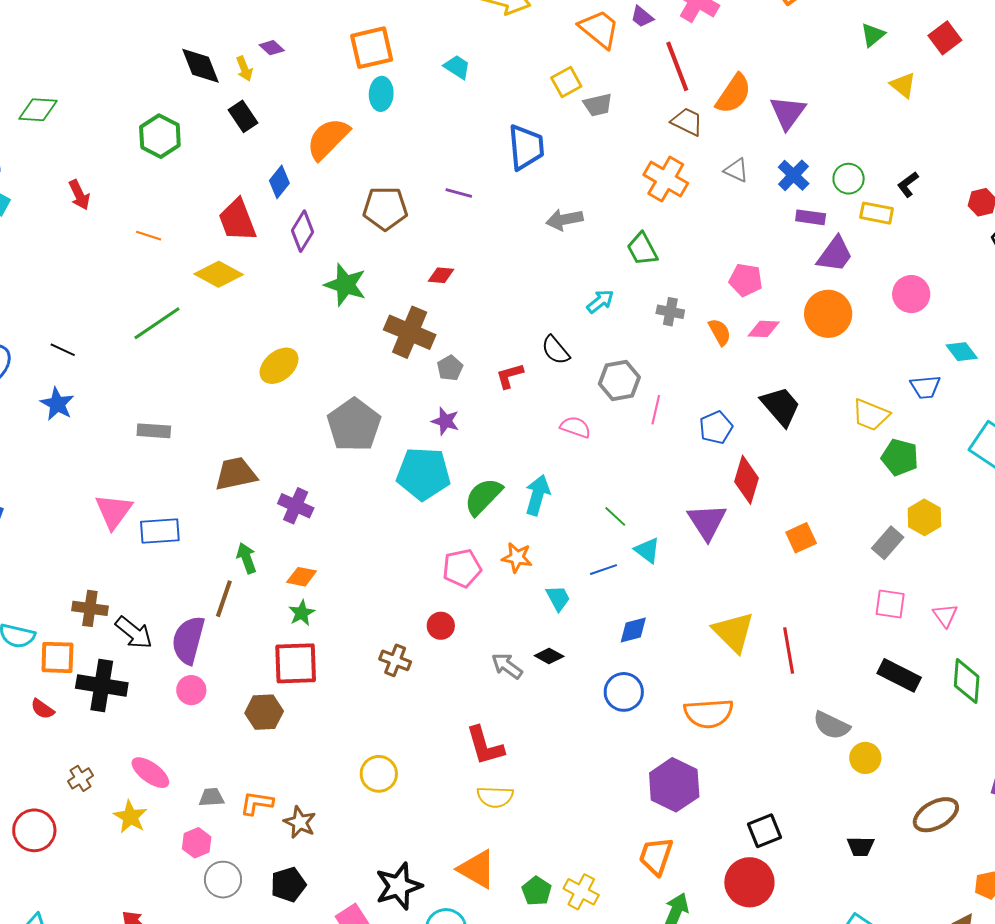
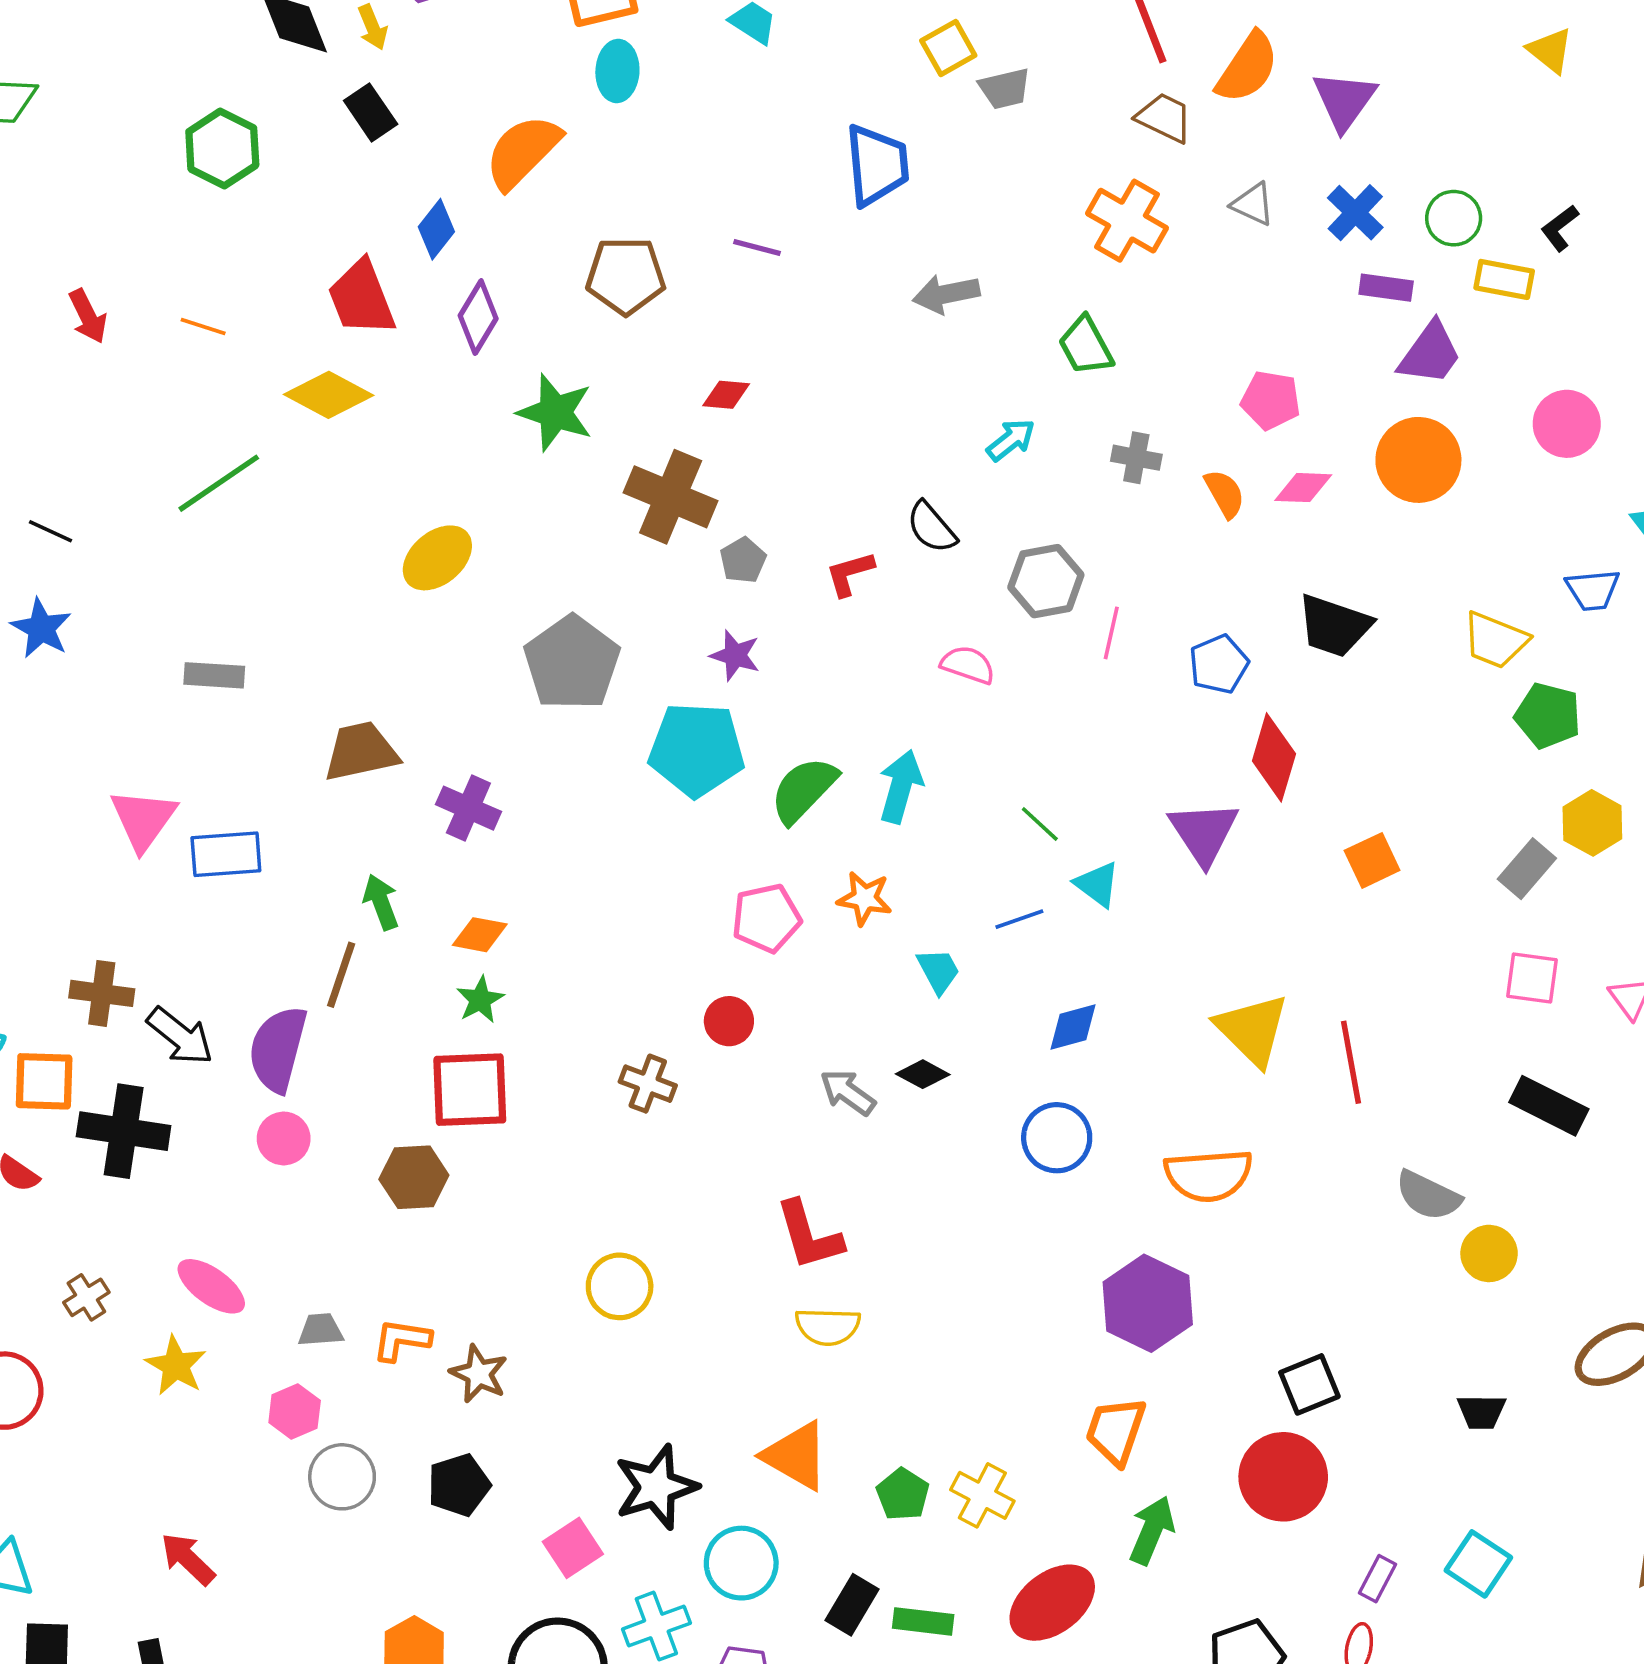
red arrow: (79, 195) -> (88, 316), moved
black trapezoid: (781, 406) -> (1334, 626), turned 150

